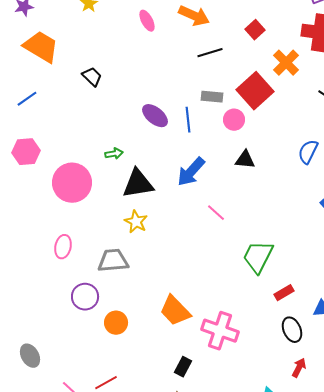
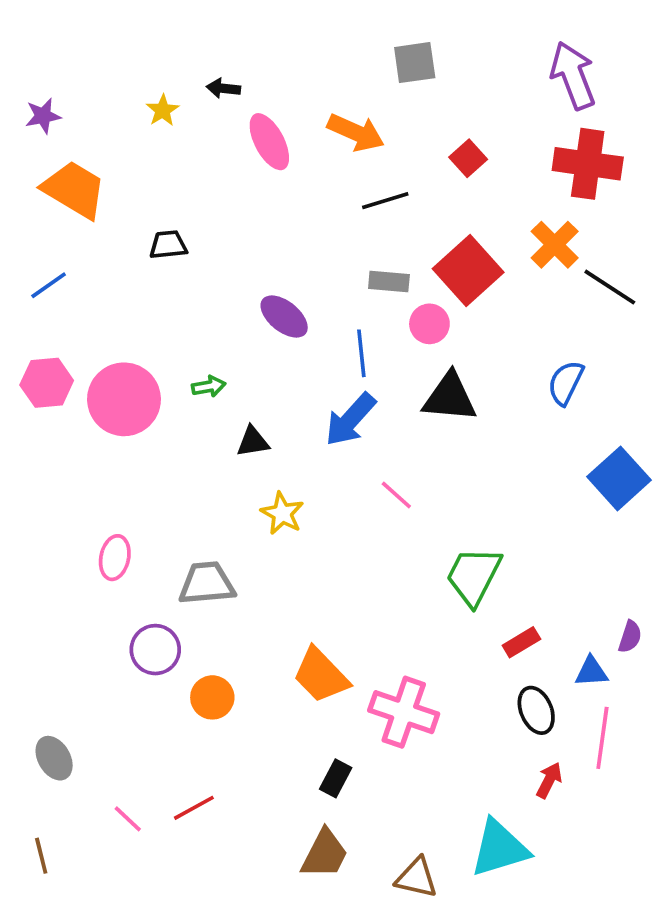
pink ellipse: (147, 21) -> (269, 142), size x1.4
orange cross: (286, 63) -> (555, 245), moved
black trapezoid: (92, 77) -> (168, 245), turned -50
blue line: (188, 120) -> (361, 353), moved
black triangle: (245, 160) -> (450, 397), size x1.5
pink circle: (72, 183) -> (124, 399), moved
black triangle: (138, 184) -> (253, 442), size x0.6
yellow star: (136, 222) -> (282, 513), moved

